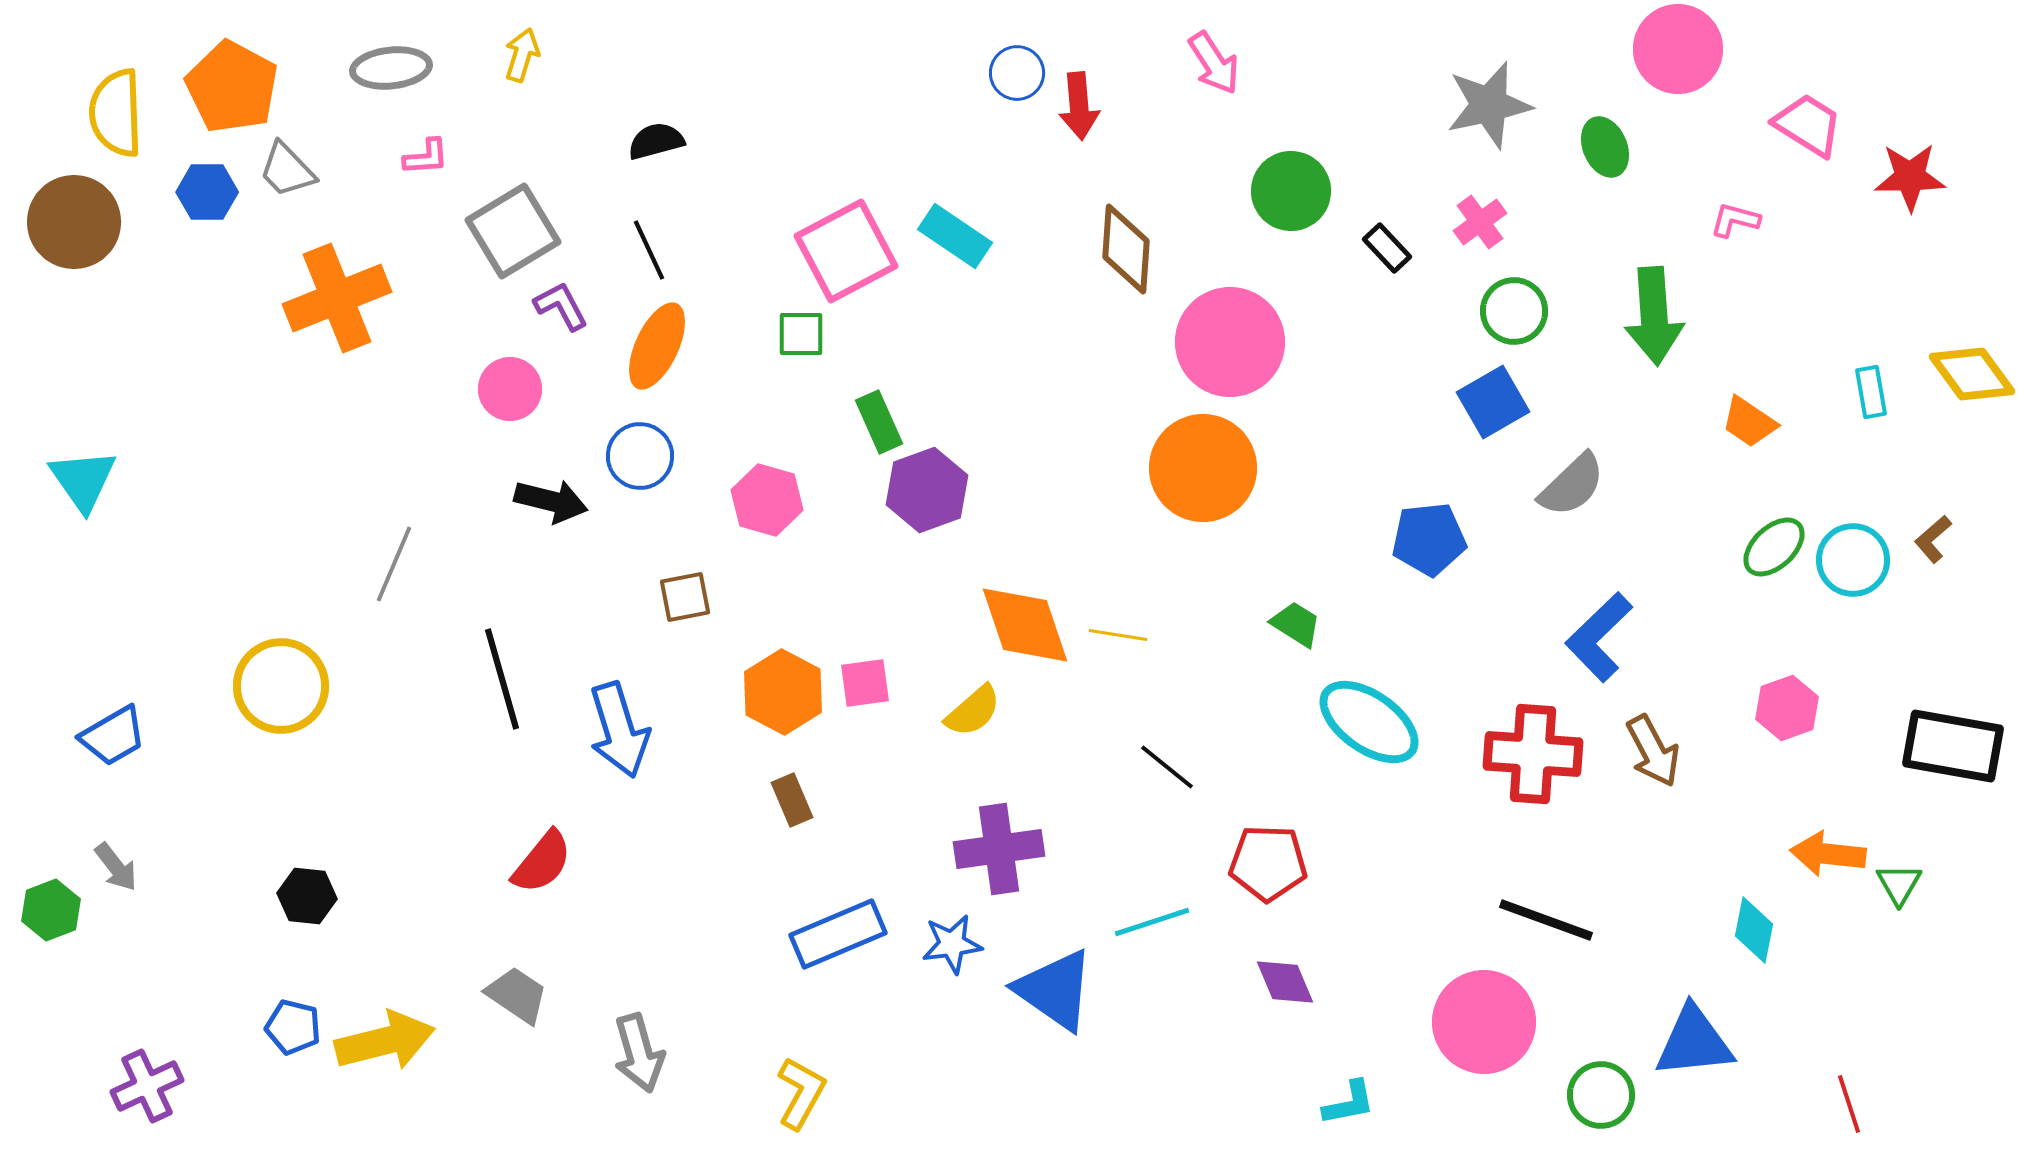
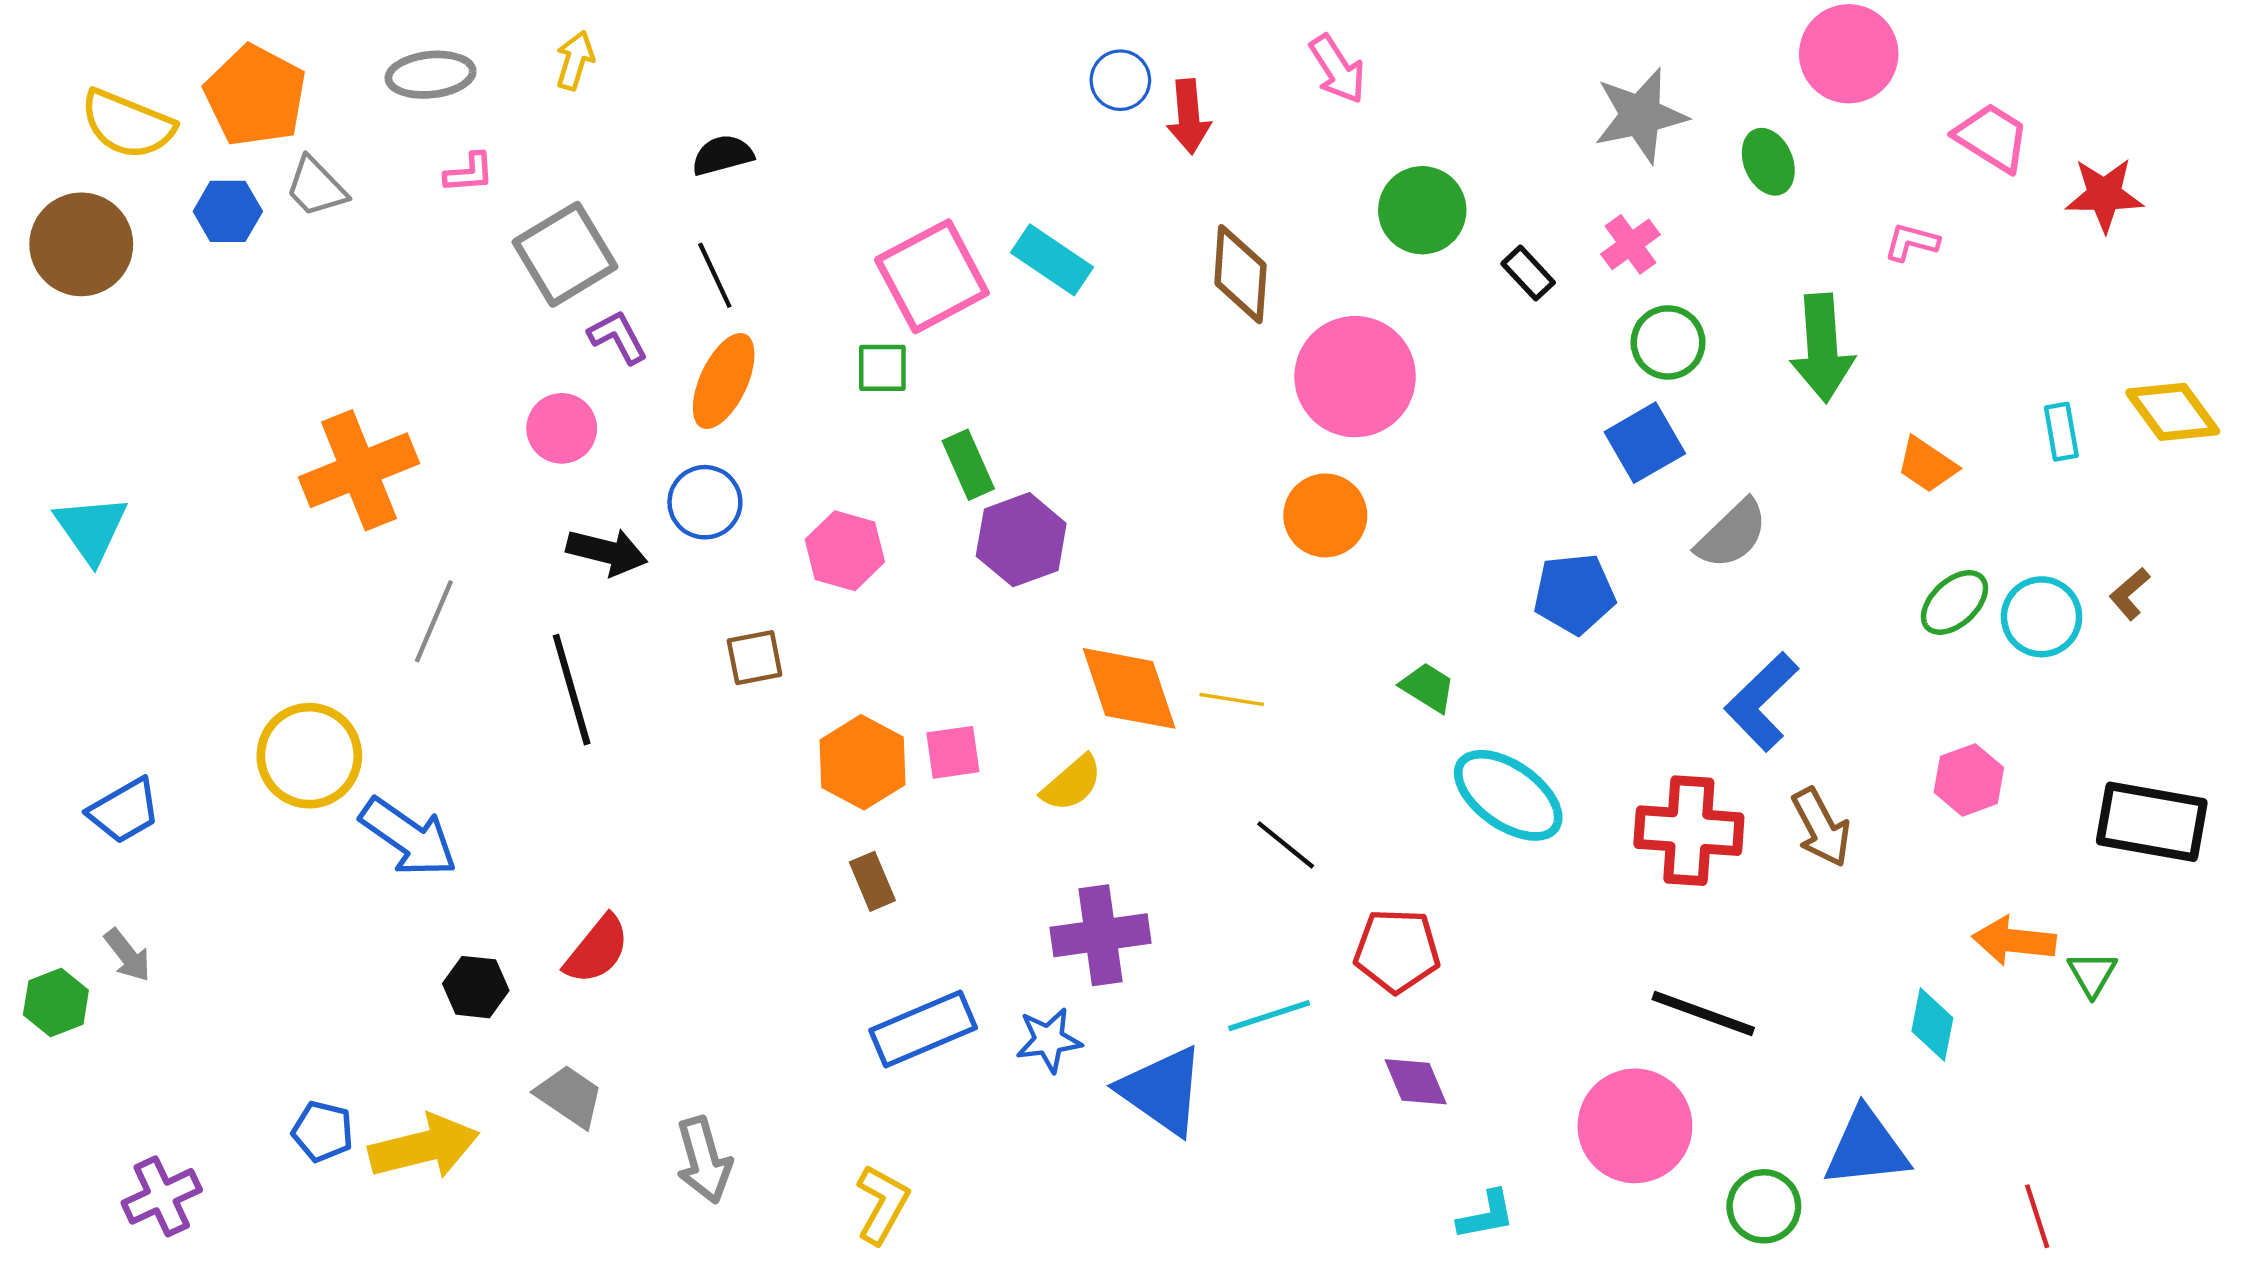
yellow semicircle: (116, 113) -> (128, 124), turned -66
orange cross: (337, 298) -> (359, 470), moved
orange circle: (1203, 468) -> (1325, 515), size x0.7
black line: (502, 679) -> (572, 690), moved
blue arrow: (619, 730) -> (409, 837), moved, turned -38
black hexagon: (307, 896) -> (476, 987), moved

